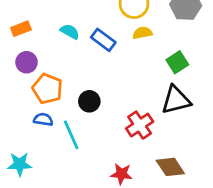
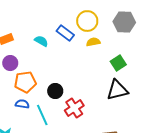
blue rectangle: (103, 40) -> (65, 33), moved
orange pentagon: (47, 89) -> (25, 82), turned -30
red cross: (140, 125) -> (74, 108), moved

